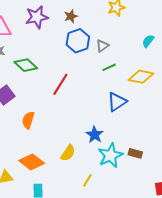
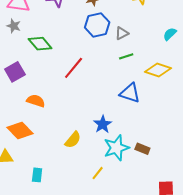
blue triangle: (117, 102) -> (130, 93), turned 45
orange semicircle: (28, 120) -> (36, 101), turned 84
orange diamond: (32, 162) -> (20, 130), moved
yellow line: (87, 180) -> (98, 173), moved

